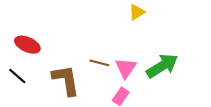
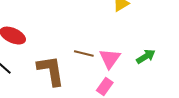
green arrow: (162, 66) -> (146, 57), size x0.6

